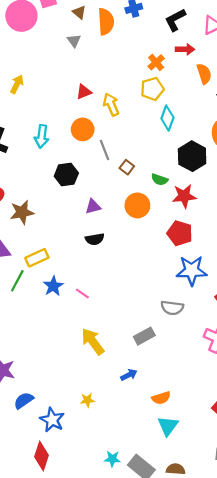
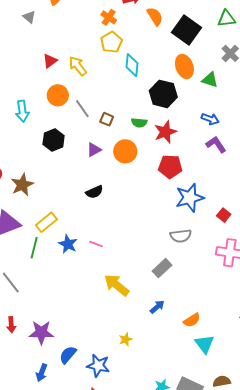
purple triangle: (93, 207) -> (94, 150), moved

